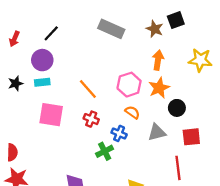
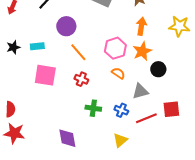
purple circle: (42, 60) -> (66, 26), moved
blue cross: (119, 133) -> (121, 110), moved
red square: (191, 137) -> (171, 109), moved
green cross: (105, 151) -> (93, 108), turned 35
red line: (178, 168) -> (146, 118), moved, turned 75

